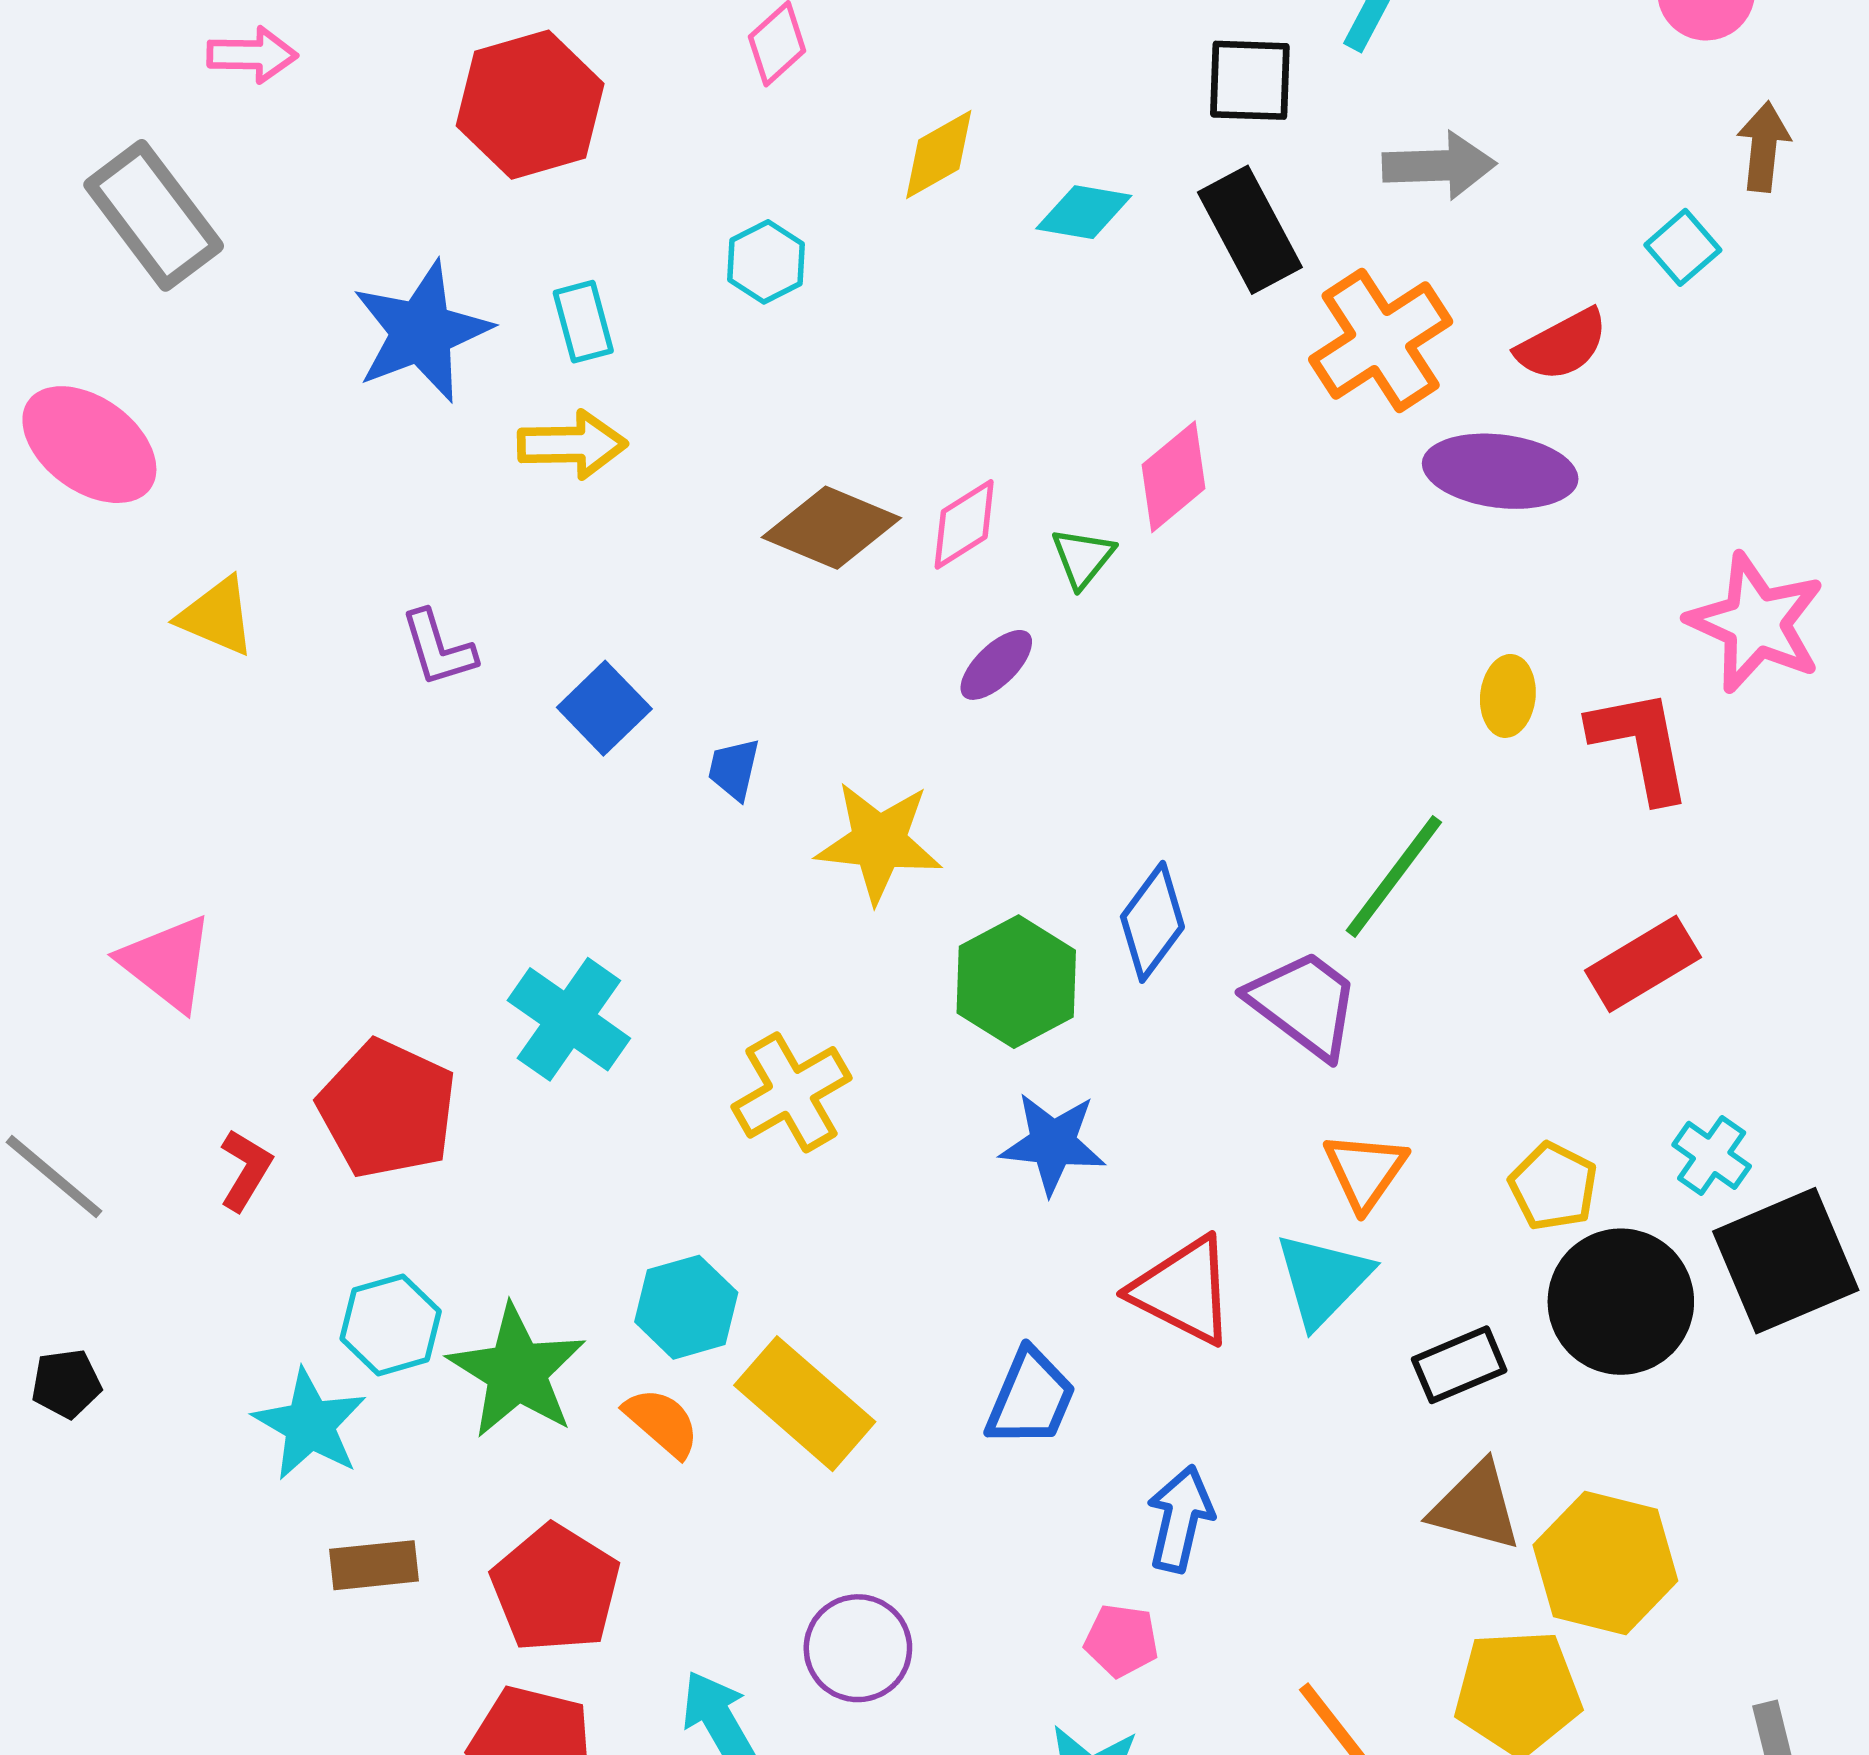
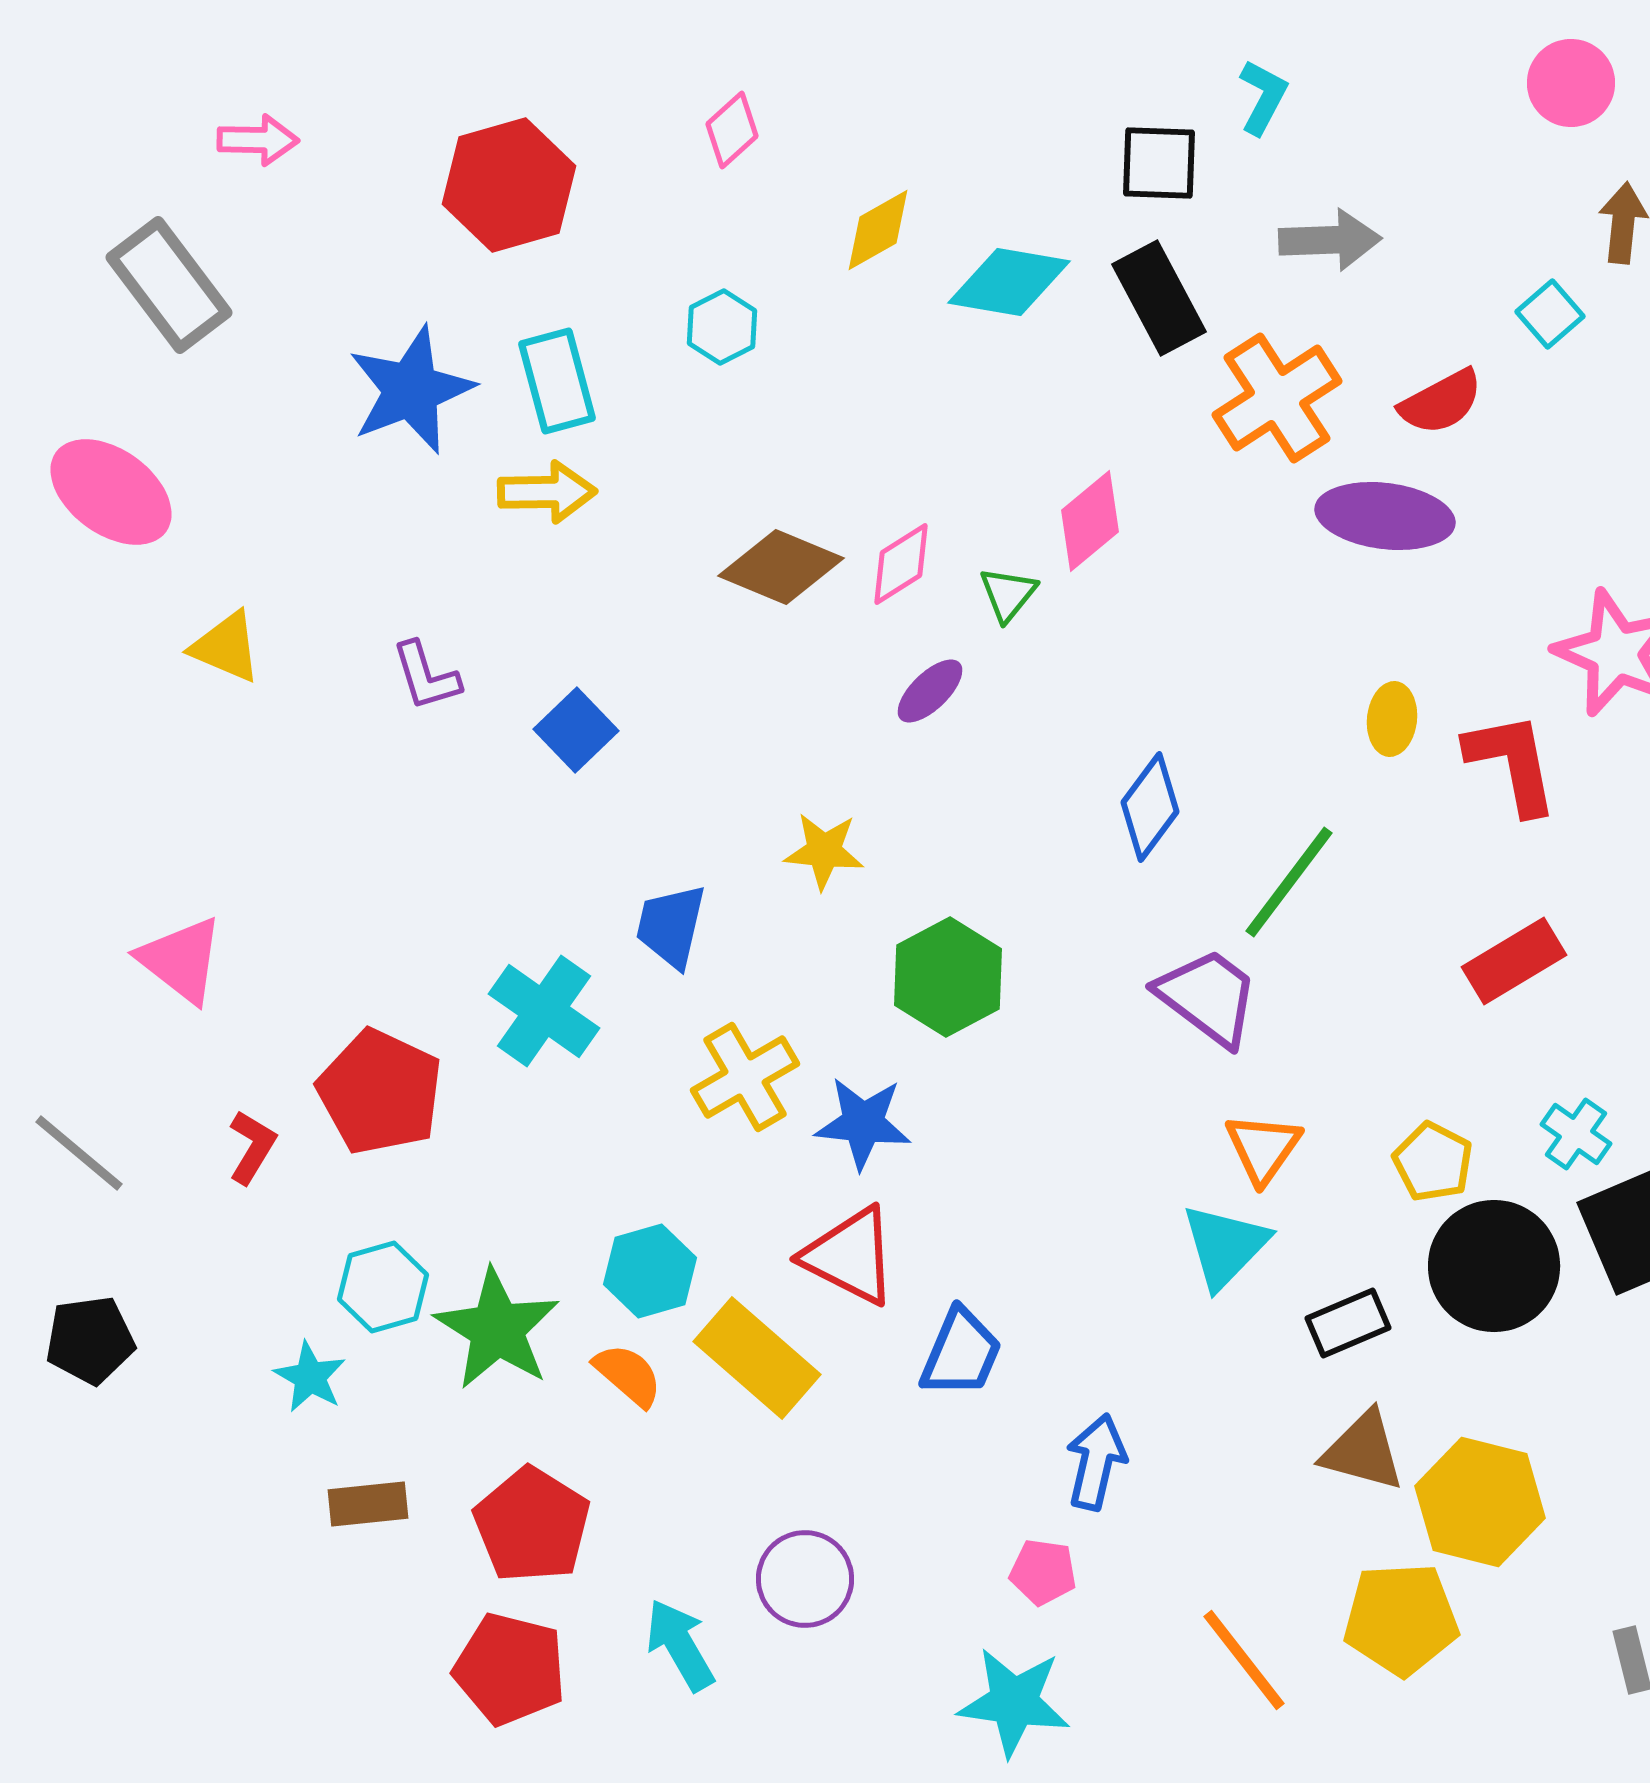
cyan diamond: (1084, 212) -> (1009, 282), size x1.4
cyan rectangle: (583, 322) -> (557, 381), size x1.4
blue trapezoid: (734, 769) -> (671, 926), moved, size x1.5
yellow star: (879, 842) -> (824, 851), size x0.7
blue diamond: (1152, 922) -> (1150, 807), moved
blue star: (1053, 1143) -> (863, 1123), moved
red triangle: (1183, 1291) -> (850, 1256), moved
black pentagon: (66, 1384) -> (90, 1340), size x1.4
cyan star: (310, 1425) -> (310, 1377), size x0.7

